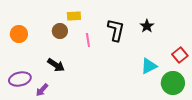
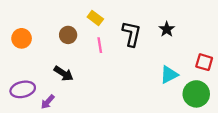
yellow rectangle: (74, 16) -> (95, 18), moved, turned 40
red square: (180, 55) -> (204, 62), turned -35

